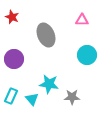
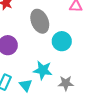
cyan circle: (87, 55) -> (62, 41), moved

